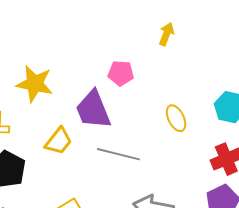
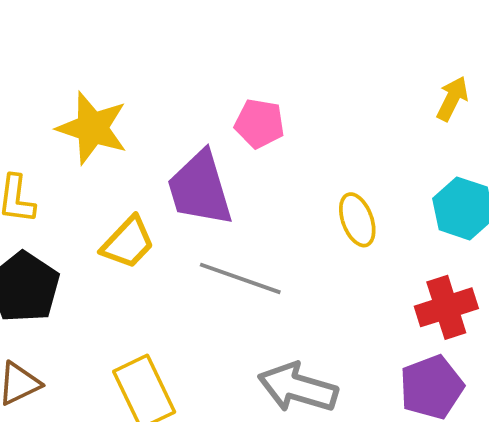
yellow arrow: (166, 34) -> (452, 99), moved

